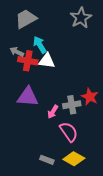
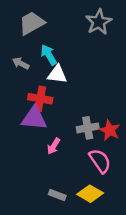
red cross: (28, 61) -> (40, 99), moved
red star: (90, 97) -> (110, 130), moved
pink arrow: (53, 112) -> (54, 146), moved
pink semicircle: (69, 132) -> (100, 161), moved

